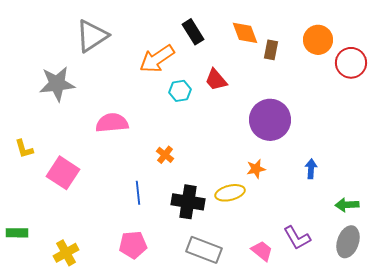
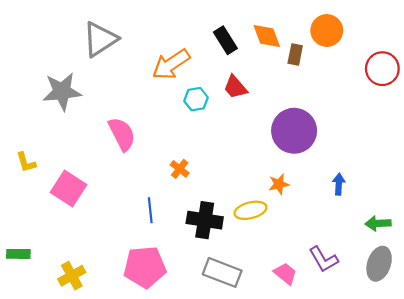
black rectangle: (193, 32) -> (225, 40), moved
orange circle: (318, 40) -> (327, 31), moved
pink semicircle: (112, 123) -> (122, 134), turned 68
pink pentagon: (133, 245) -> (145, 267), size x1.4

